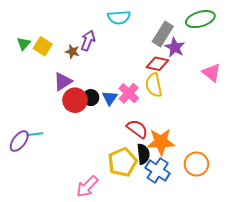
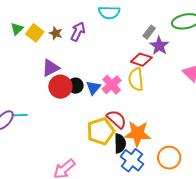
gray rectangle: (163, 34) -> (149, 32), size x0.6
brown star: (72, 52) -> (56, 33), moved
yellow pentagon: (122, 162) -> (101, 131), moved

